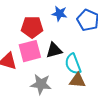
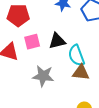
red pentagon: (32, 27) -> (18, 15), moved
pink square: (30, 51) -> (32, 42), size x0.7

